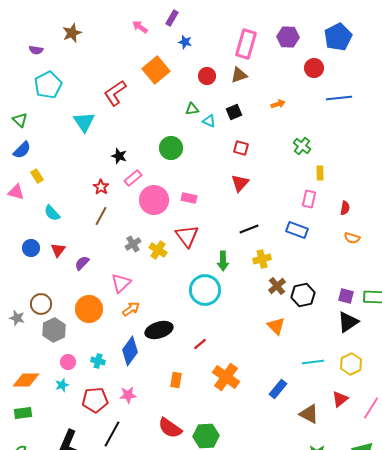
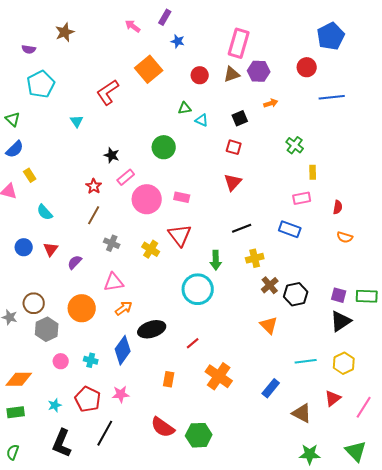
purple hexagon: (288, 37) -> (259, 71), moved
black square: (234, 112) -> (240, 118), moved
cyan triangle: (84, 122) -> (77, 121), size x0.6
pink rectangle: (309, 199) -> (302, 198), turned 66
gray cross: (133, 244) -> (112, 243), moved, turned -35
pink triangle: (121, 283) -> (114, 282), turned 35
cyan star: (62, 385) -> (55, 405), moved
red pentagon: (95, 400) -> (88, 399), turned 30

